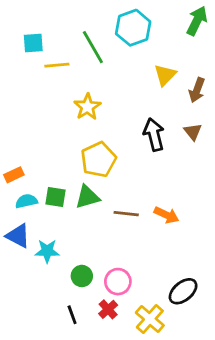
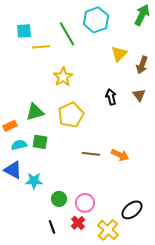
black arrow: (154, 135) -> (111, 97), size x0.7
green triangle: (87, 197) -> (35, 112), moved

